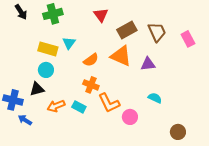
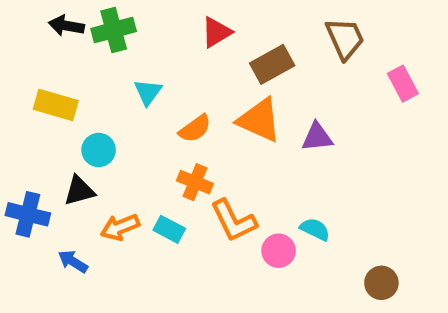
black arrow: (21, 12) -> (66, 26), moved, turned 133
red triangle: (101, 15) -> (216, 32), turned 35
brown trapezoid: (157, 32) -> (345, 39), moved
yellow rectangle: (48, 49) -> (56, 105), moved
cyan semicircle: (155, 98) -> (315, 229), moved
blue arrow: (25, 120) -> (73, 261), moved

